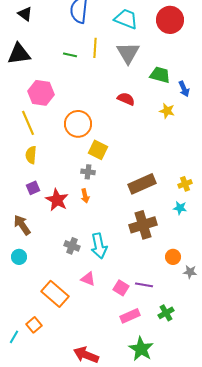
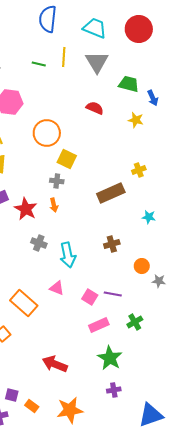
yellow cross: (185, 184) -> (139, 170), moved
brown cross: (143, 225) -> (112, 244), moved, size x0.6
gray cross: (72, 246) -> (39, 243), moved

